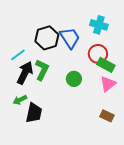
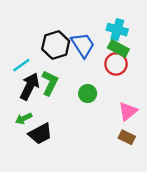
green rectangle: (106, 65) -> (118, 49), moved
pink triangle: (108, 84) -> (128, 111), moved
black trapezoid: (34, 113) -> (40, 134), turned 50

